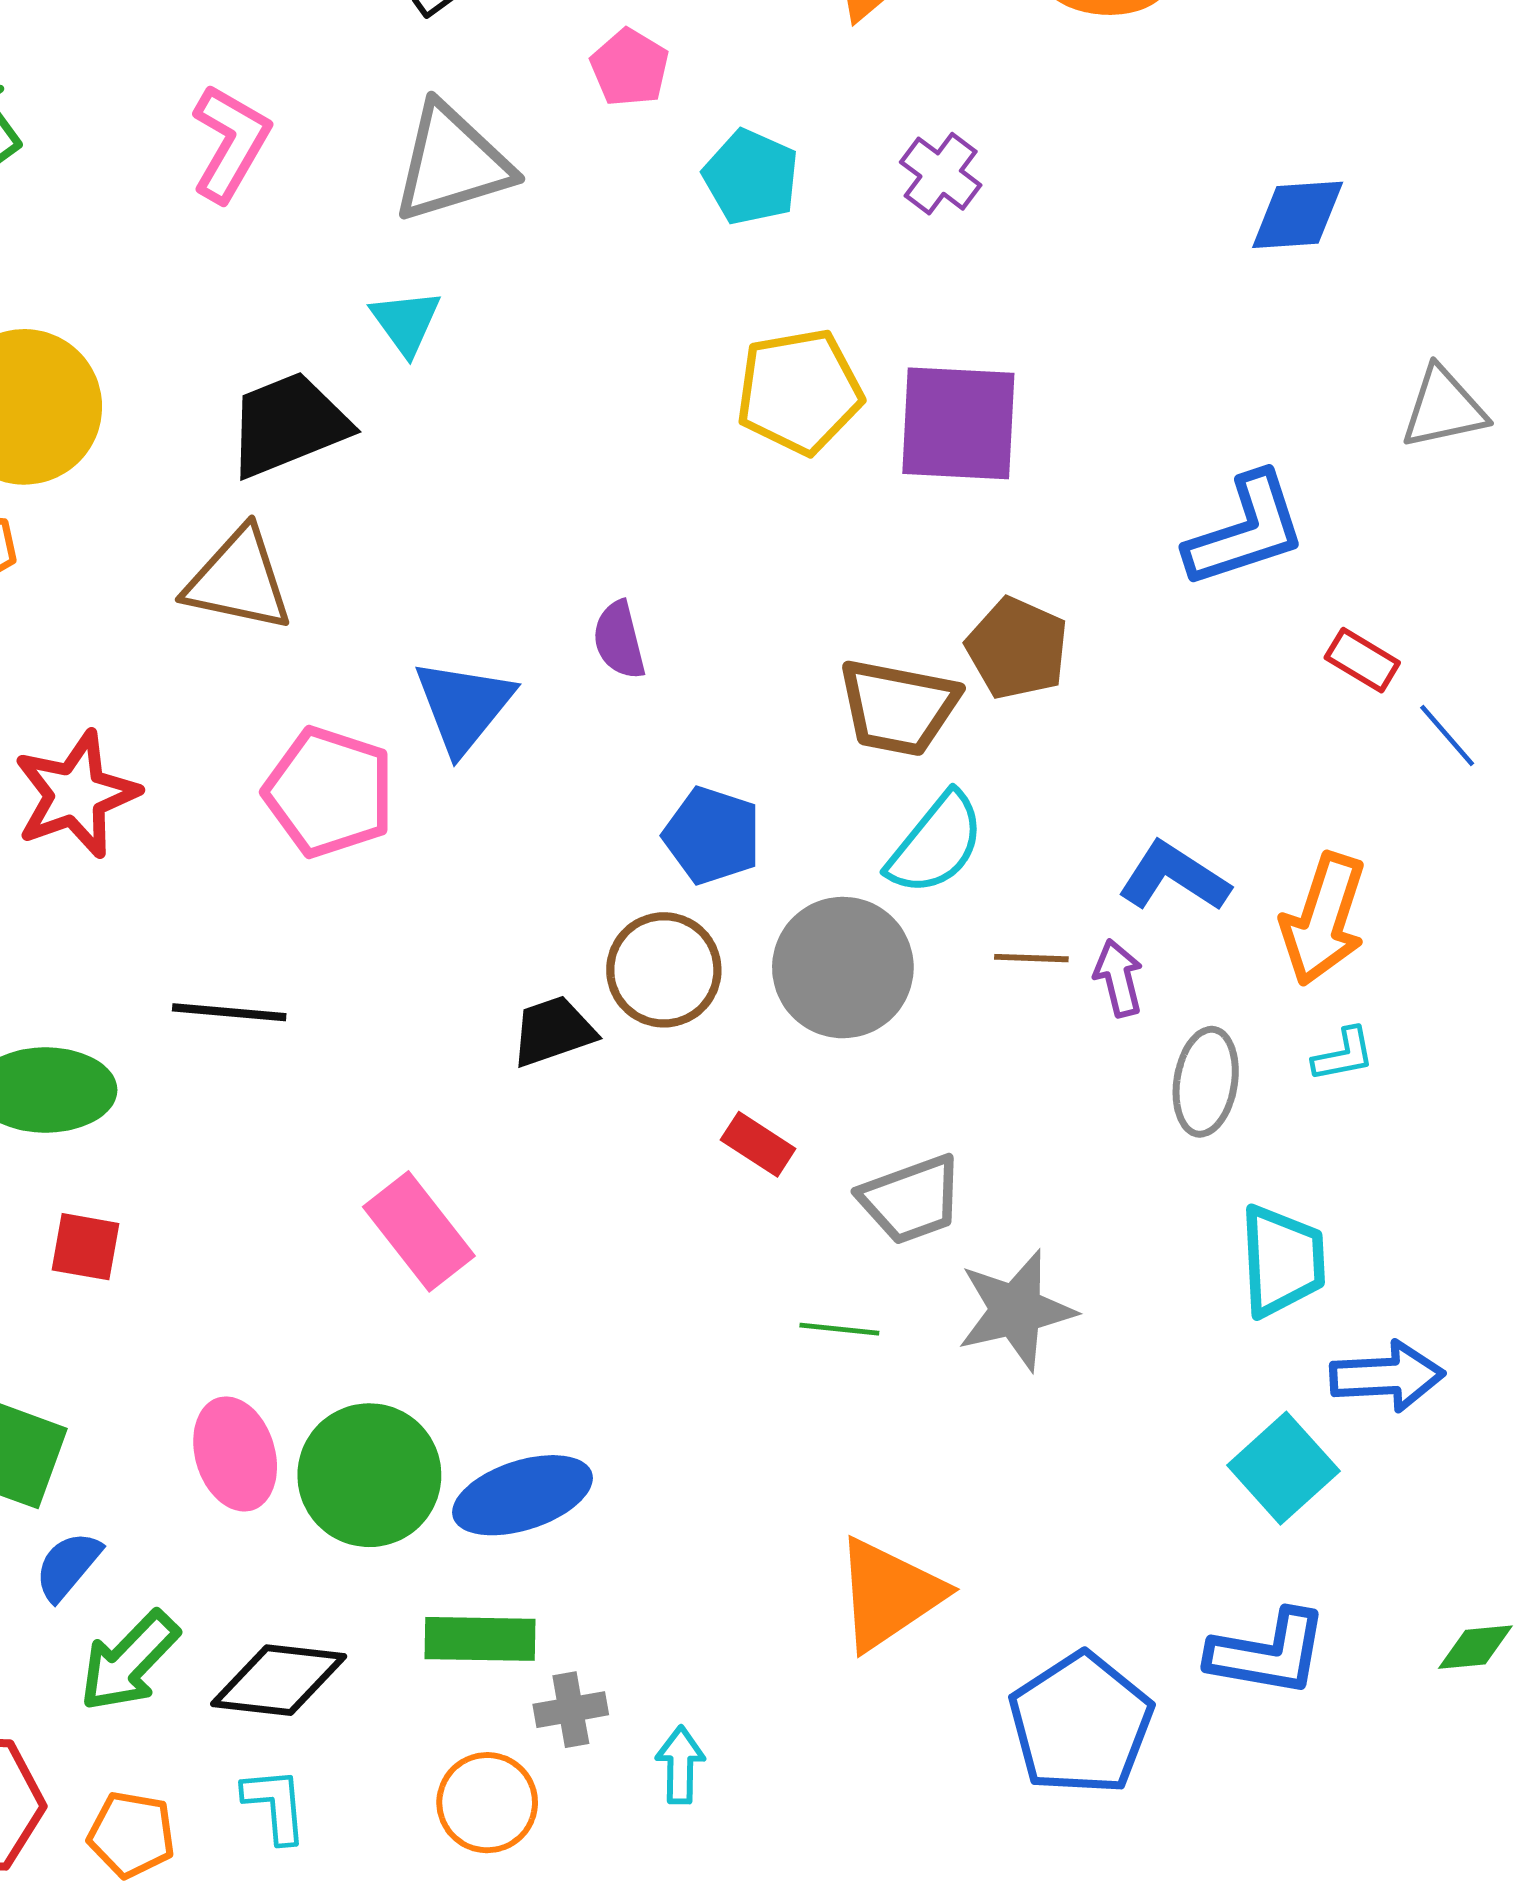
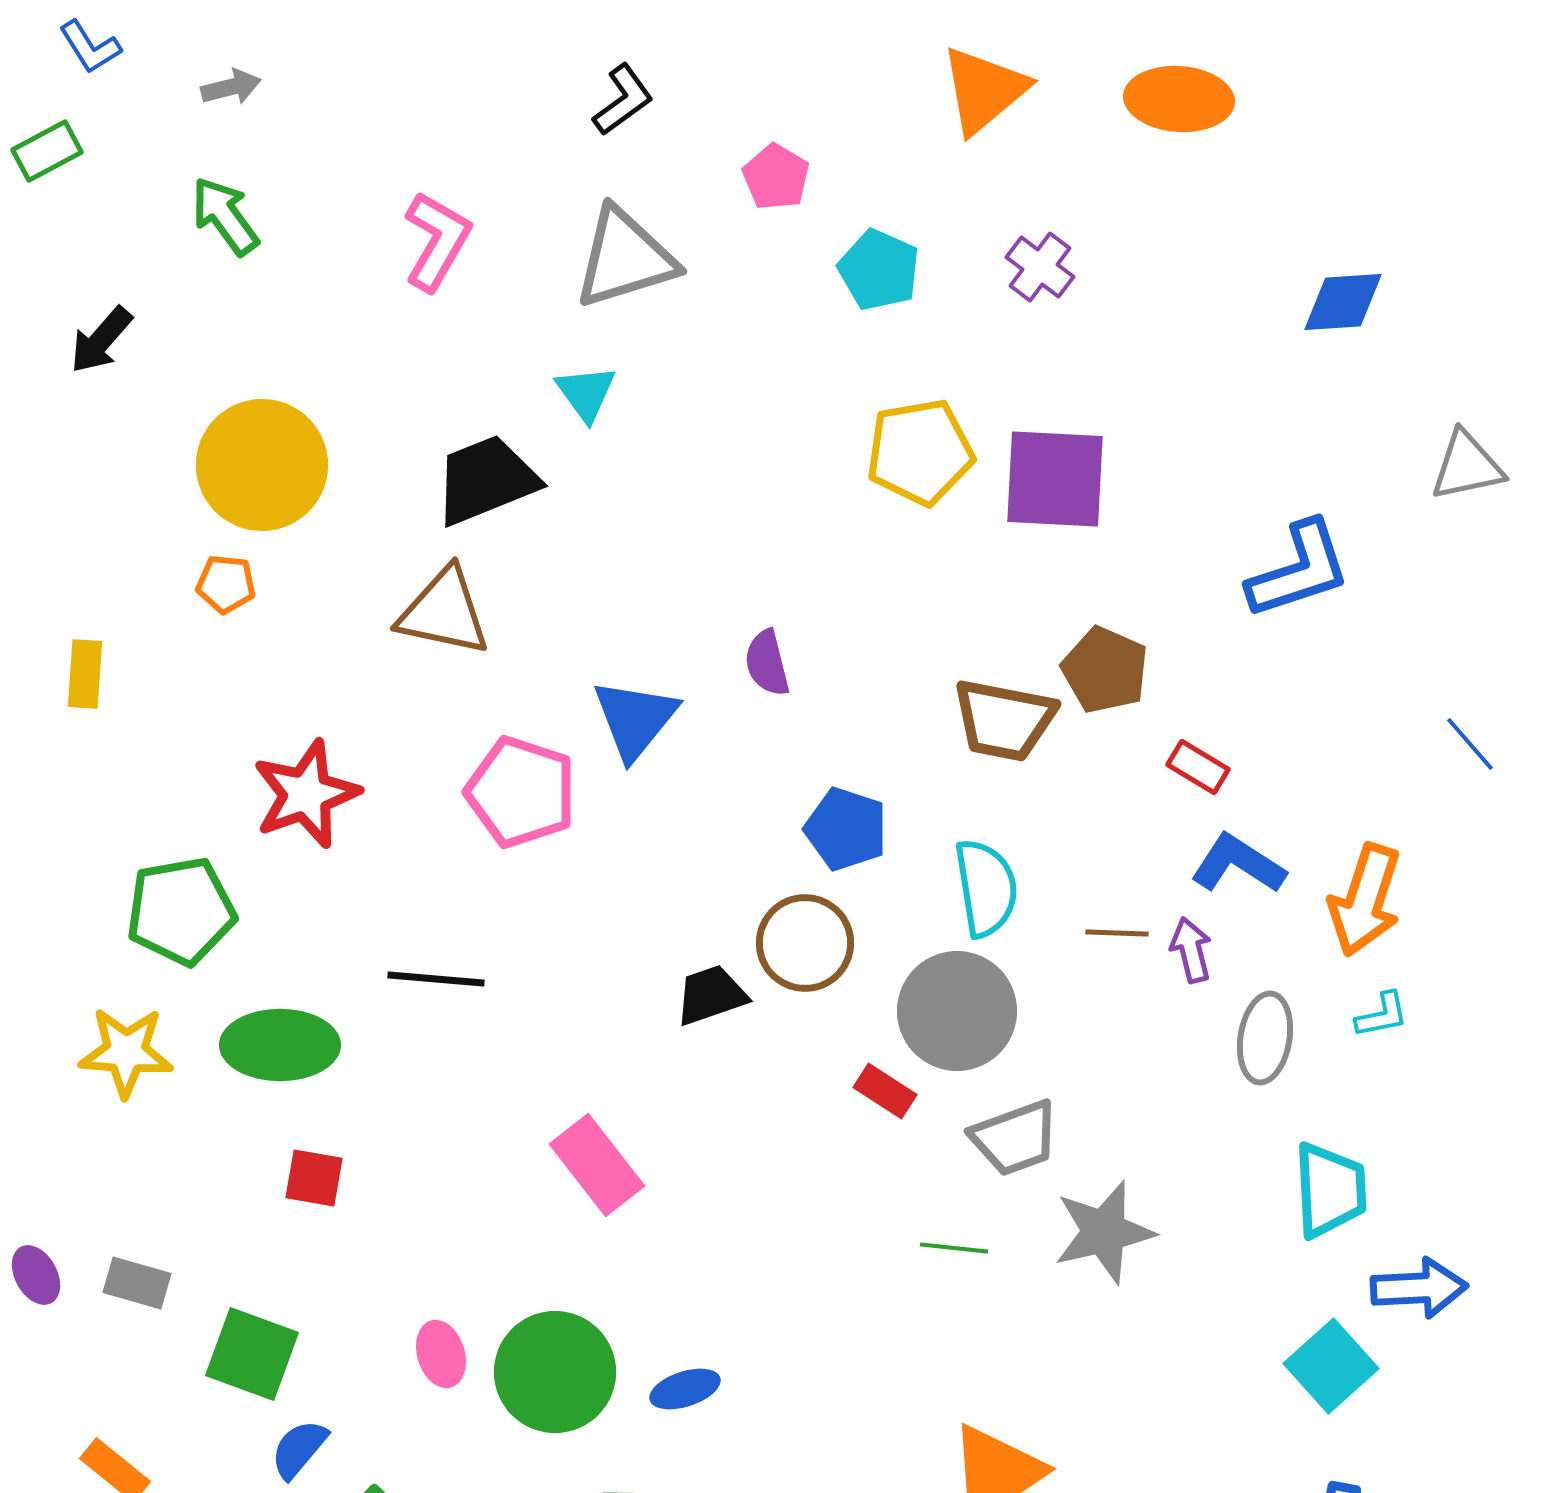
red rectangle: (1362, 660) -> (1198, 767), moved
cyan semicircle: (936, 844) -> (986, 888), moved, turned -48
gray circle: (843, 968) -> (957, 1011), moved
pink ellipse: (235, 1454) -> (441, 1354), size x0.7
blue ellipse: (522, 1495) -> (685, 1389), size x0.6

